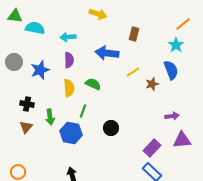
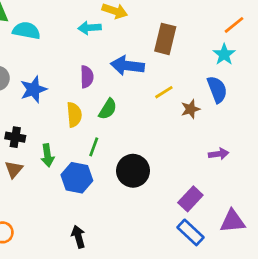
brown rectangle: (134, 34) -> (165, 39), size x1.5
cyan arrow: (68, 37) -> (90, 28), moved
purple semicircle: (69, 60) -> (87, 77), moved
green semicircle: (93, 84) -> (108, 109), turned 98
black circle: (111, 128) -> (133, 171), size x1.5
purple triangle: (182, 140) -> (233, 221), moved

